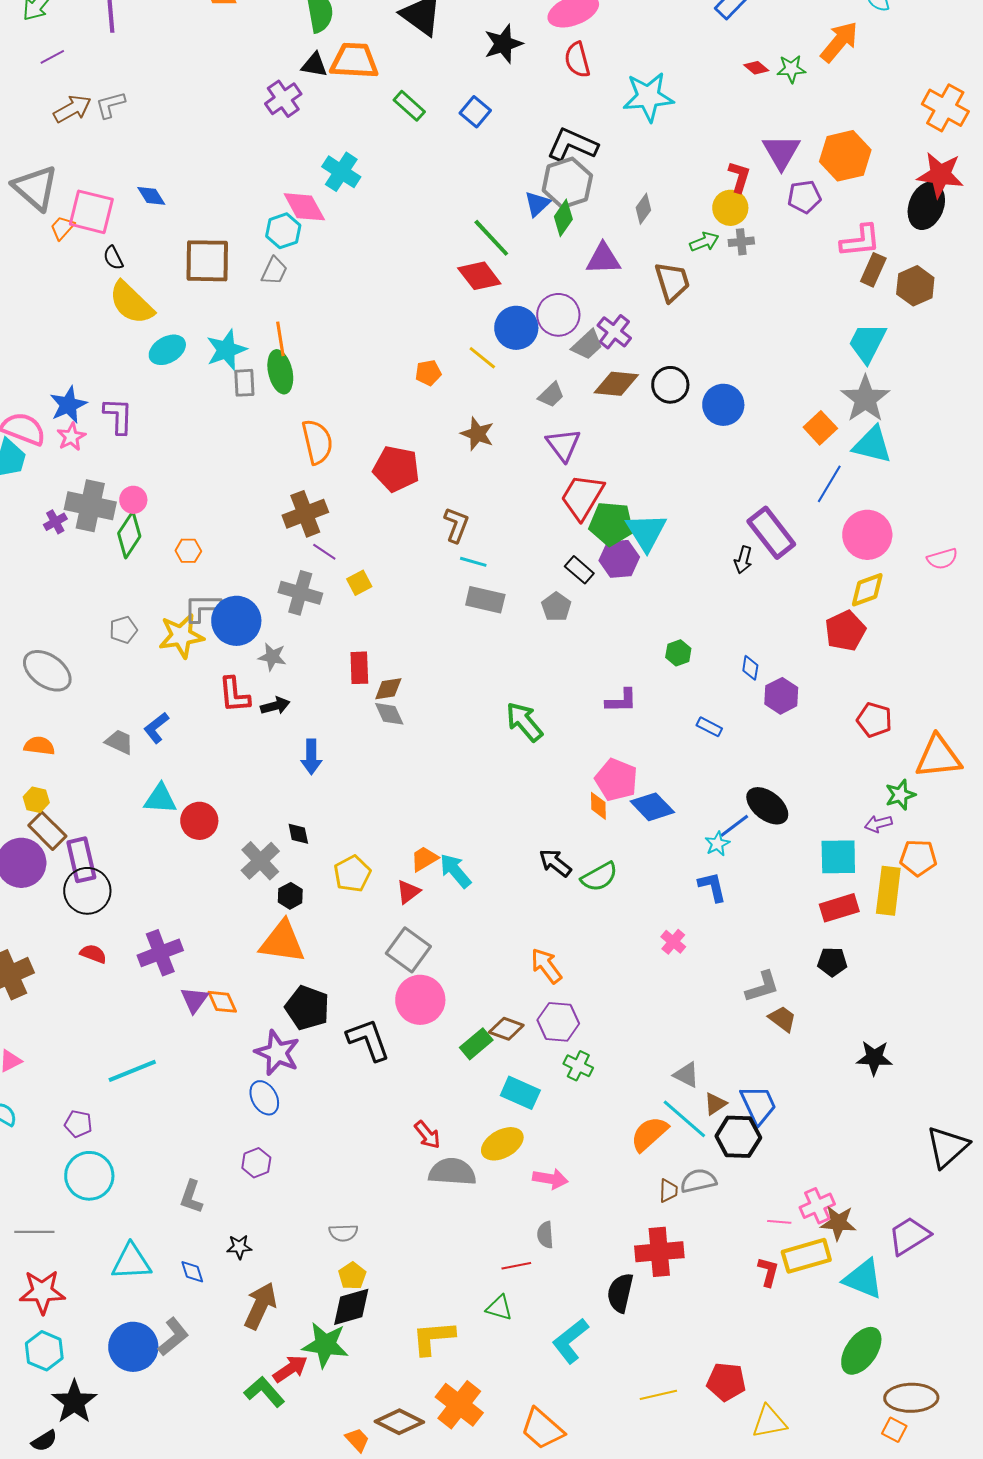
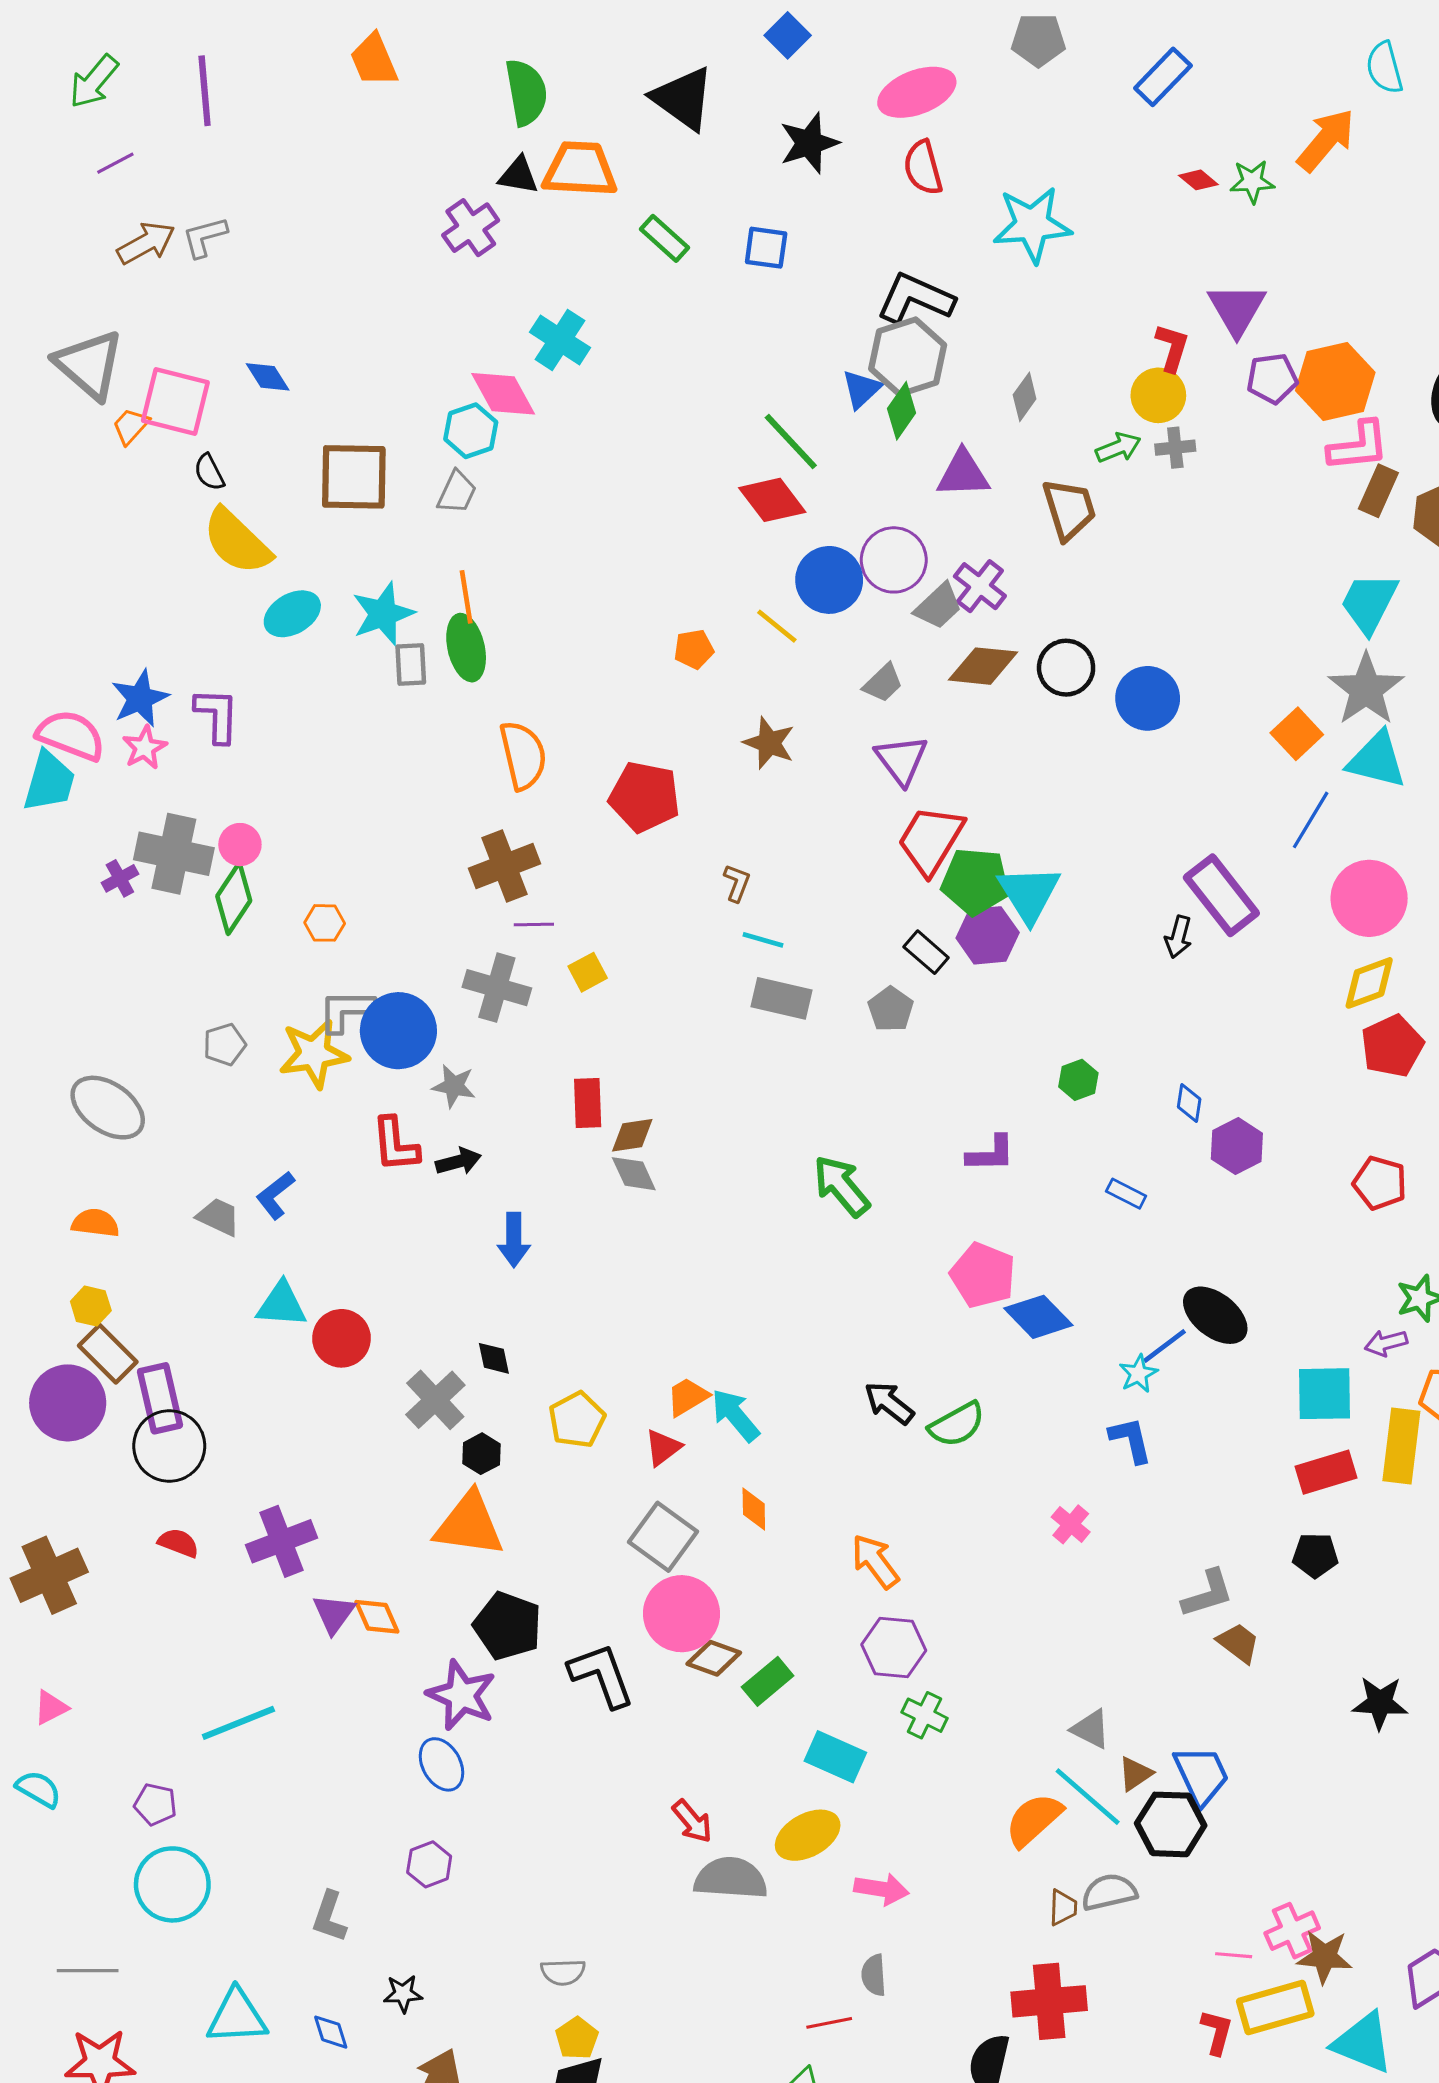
blue square: (475, 112) -> (766, 248), turned -32
orange hexagon: (845, 156) -> (1335, 381), moved
brown L-shape: (456, 525) -> (737, 883), size x0.7
purple line: (324, 552) -> (534, 925), turned -35
red pentagon: (845, 631) -> (1392, 1046), moved
orange diamond: (598, 806) -> (754, 1509), moved
brown diamond: (506, 1029) -> (714, 1658), moved

